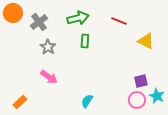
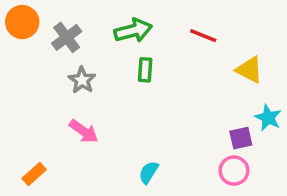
cyan star: (157, 96) -> (268, 118), moved

